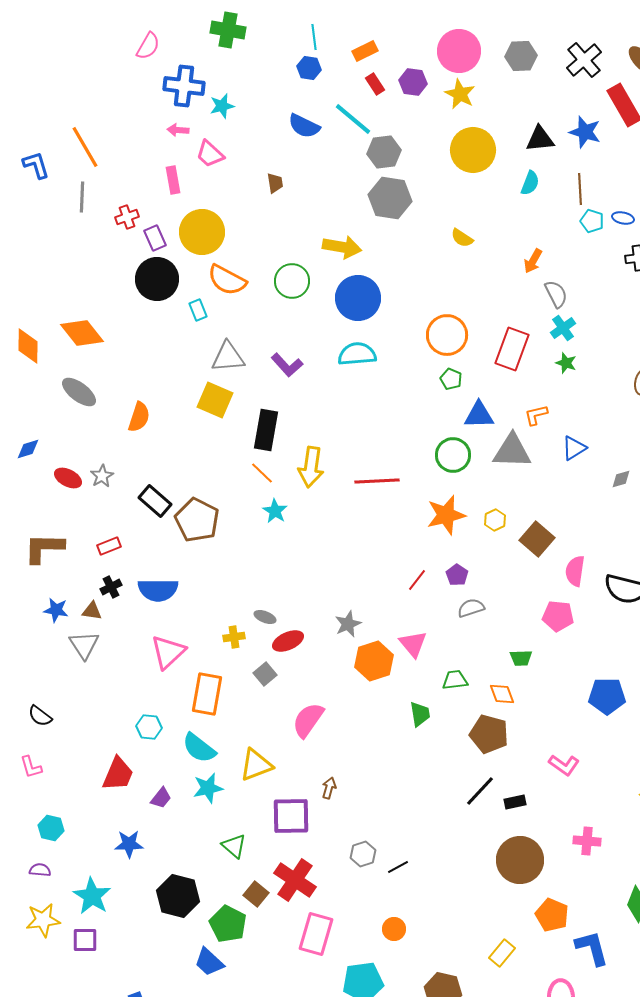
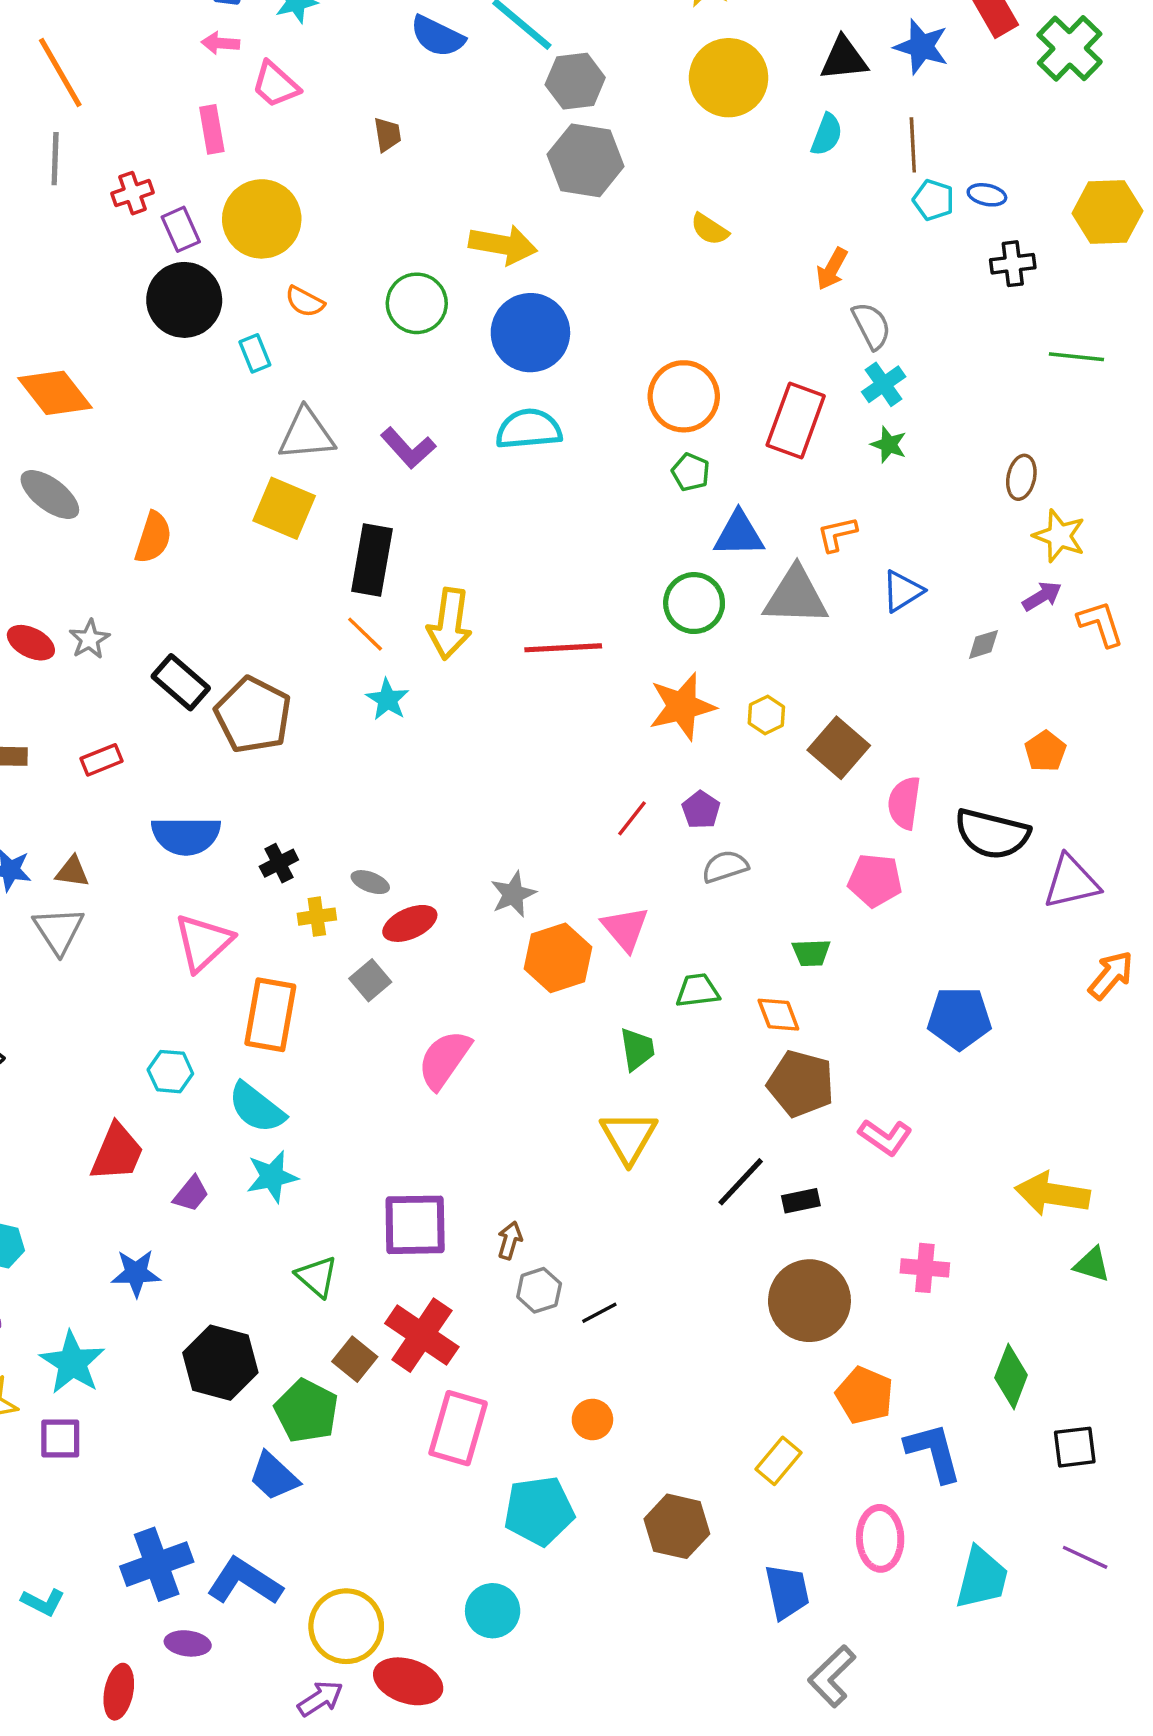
orange semicircle: (227, 280) -> (305, 302), size x0.6
black cross: (111, 587) -> (279, 863), moved
brown pentagon: (489, 734) -> (801, 1084), moved
yellow triangle: (256, 765) -> (629, 1137), moved, turned -39
brown arrow: (329, 788) -> (510, 1240), moved

